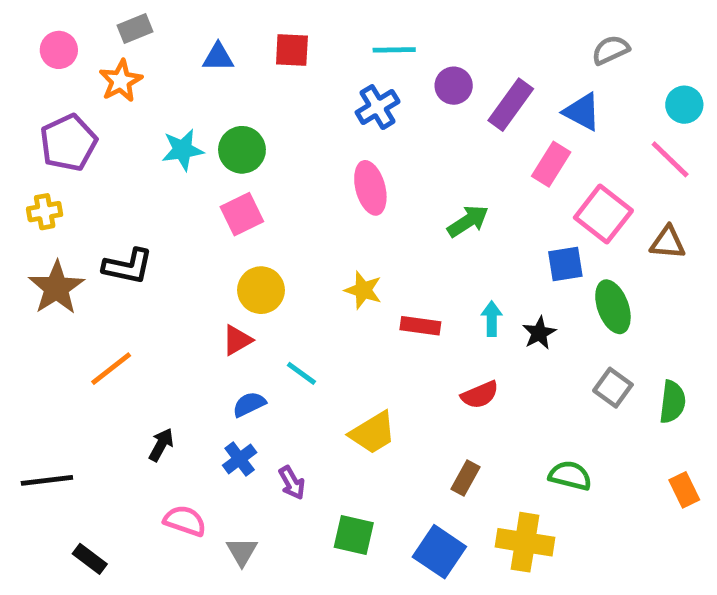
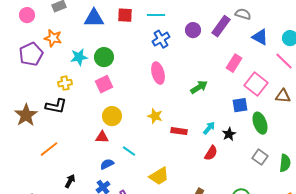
cyan line: (394, 50) -> (156, 15), moved
gray semicircle: (611, 50) -> (243, 14), moved, turned 42
blue triangle: (218, 57) -> (94, 18), size x1.5
orange star: (121, 81) -> (53, 38), moved, turned -30
purple rectangle: (511, 105) -> (221, 26), moved
blue triangle: (582, 112) -> (260, 37), moved
yellow cross: (45, 212) -> (65, 83), moved
cyan arrow: (492, 319) -> (209, 128), turned 40
red triangle: (237, 340) -> (102, 137), turned 32
red semicircle: (480, 395) -> (211, 153), moved, turned -35

